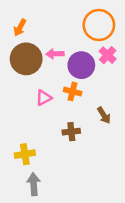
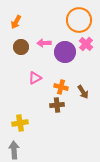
brown circle: (26, 59) -> (21, 47), size x0.6
orange cross: (73, 91) -> (61, 87), moved
gray arrow: (34, 184) -> (14, 150), moved

